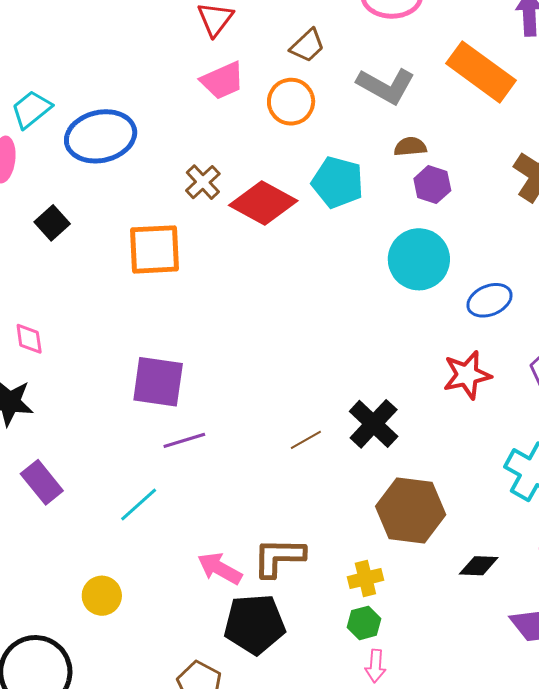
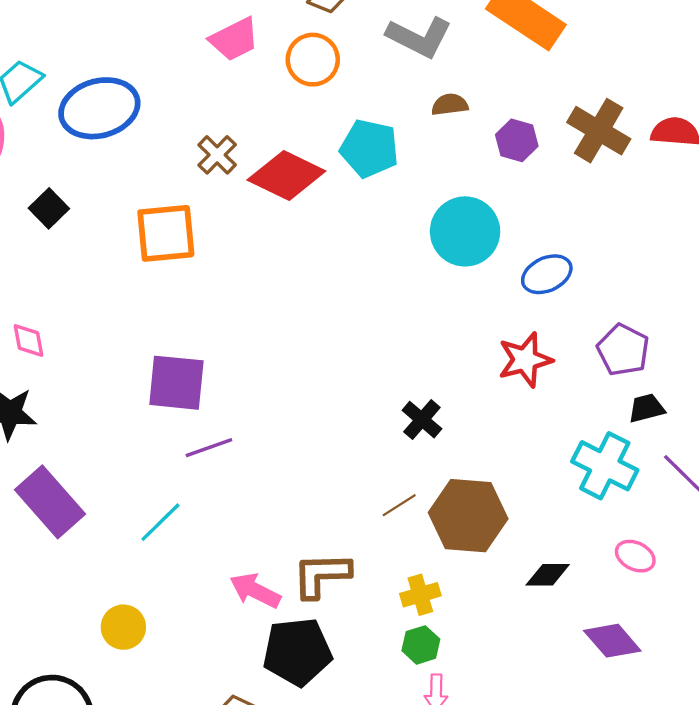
purple hexagon: (432, 185) -> (517, 140), moved
black cross: (374, 424) -> (422, 420), size x0.7
brown line: (306, 440) -> (399, 505), moved
purple rectangle: (42, 482) -> (50, 502), size x1.4

